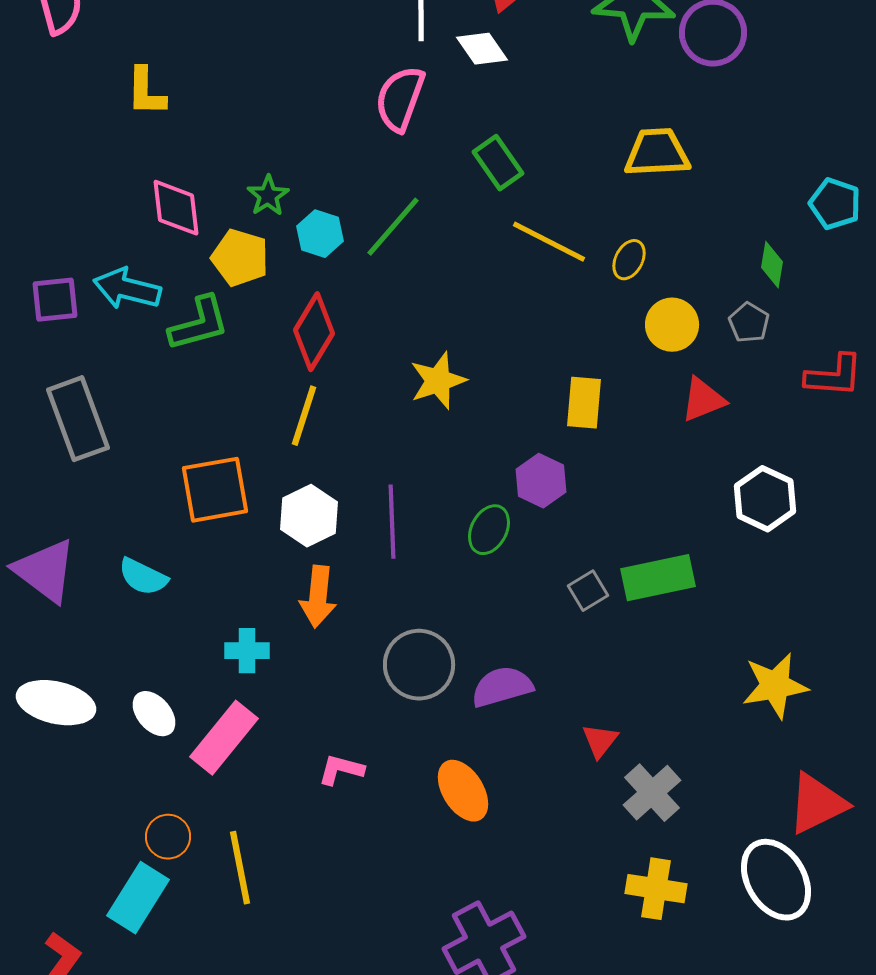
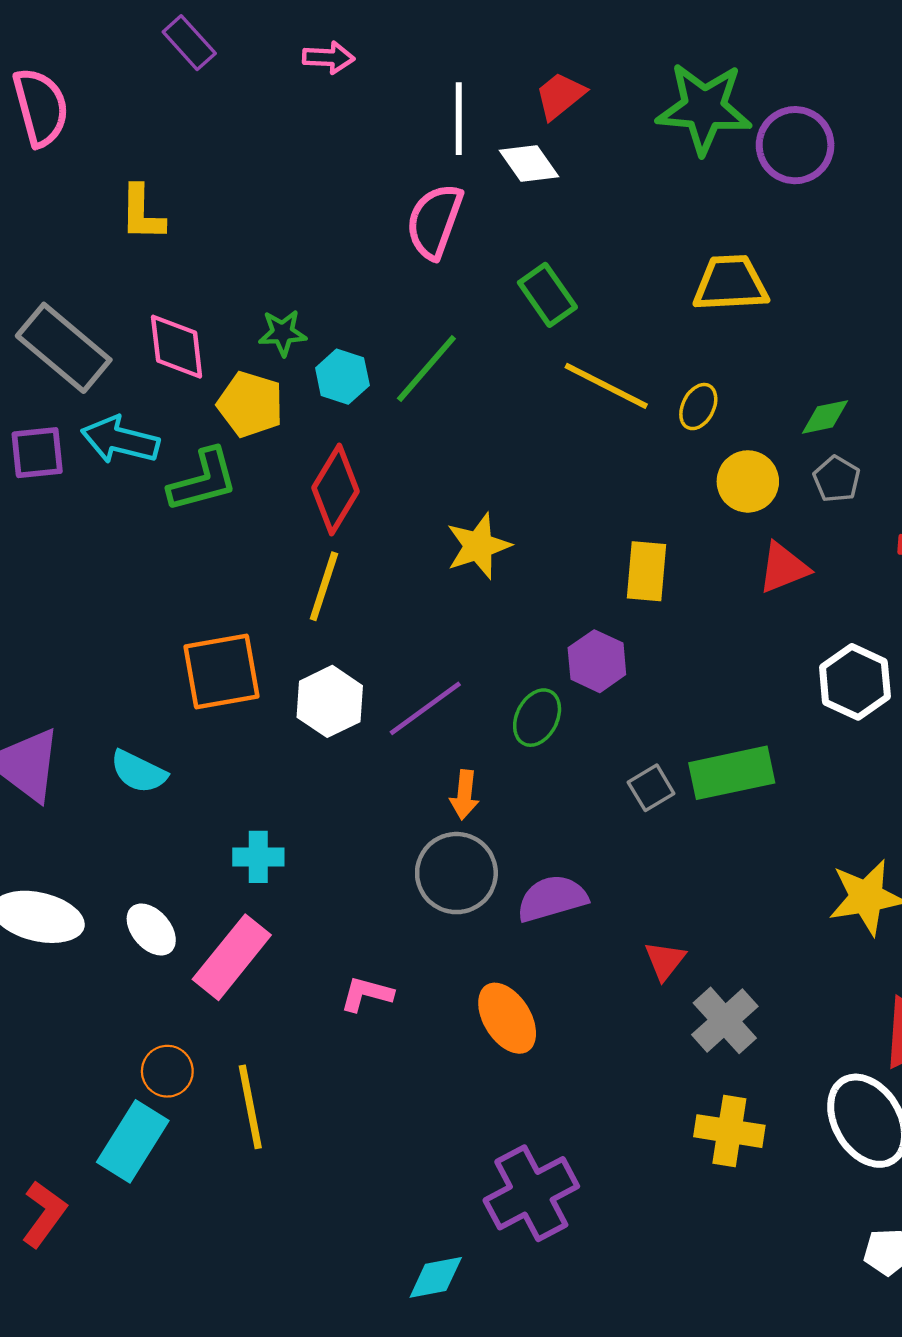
green star: (268, 196) -> (283, 333), turned 30
green diamond: (772, 265) -> (825, 417), moved, turned 69
gray rectangle: (78, 419) -> (64, 348), moved, turned -30
purple line: (392, 522) -> (425, 708), turned 56
orange arrow: (318, 597) -> (464, 795), moved, size x0.7

